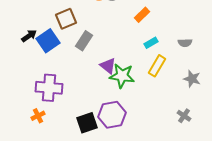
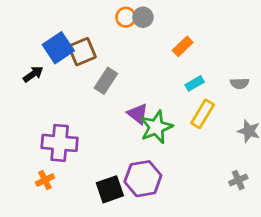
blue square: (48, 41) -> (58, 48), moved
green star: (122, 76) -> (156, 127), turned -30
gray cross: (184, 116) -> (238, 180), turned 32

